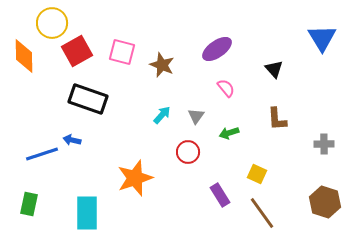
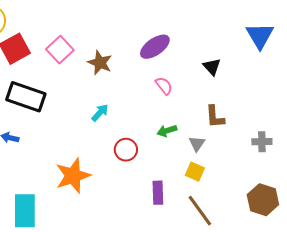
pink square: (122, 52) -> (60, 50), turned 32
gray triangle: (196, 116) -> (197, 144), moved
purple rectangle: (220, 195) -> (158, 193), turned 30

